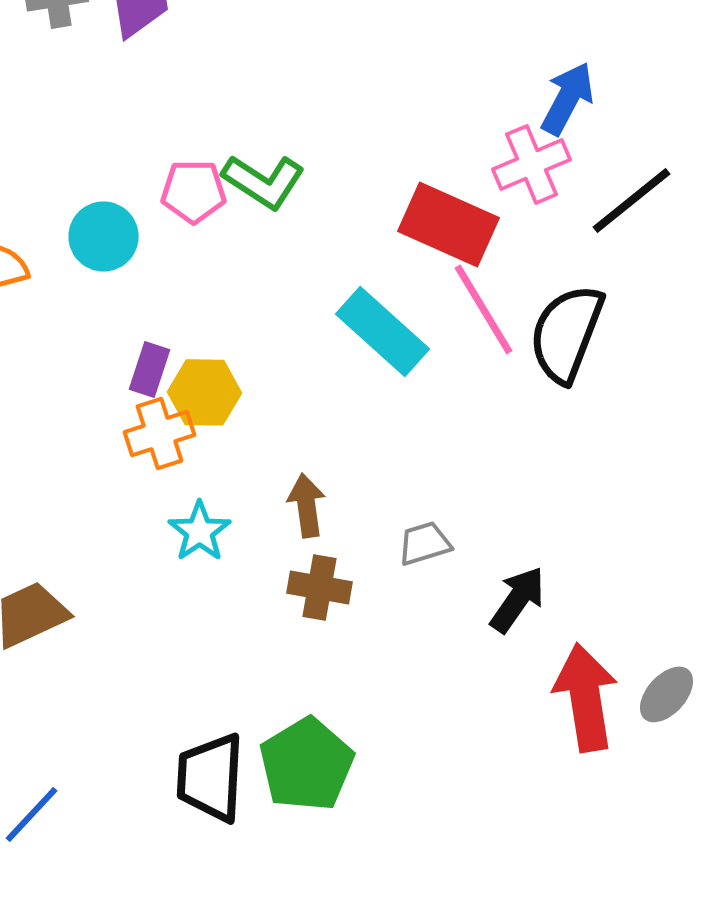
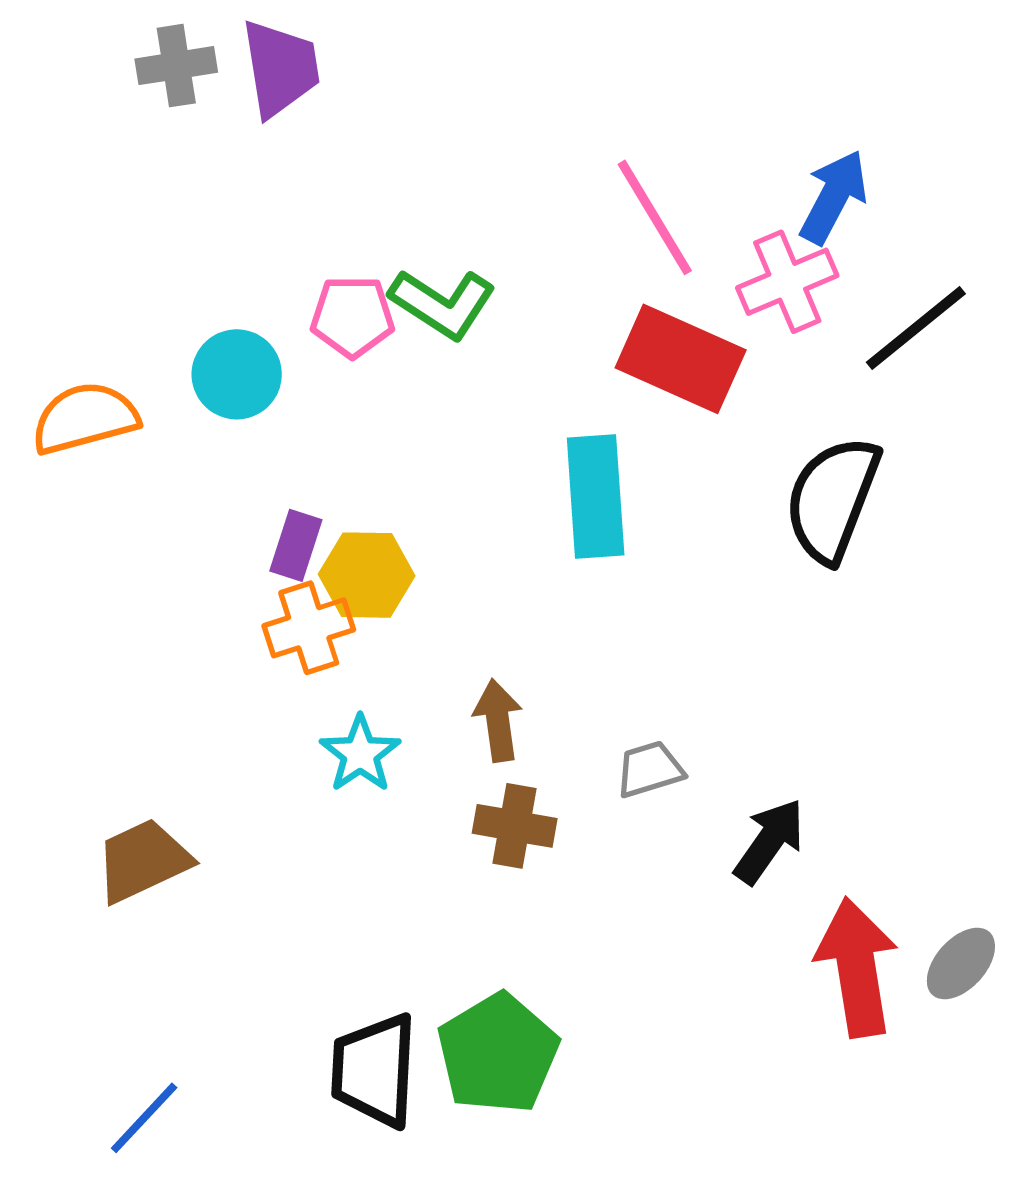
pink line: (484, 309) -> (655, 217), moved
cyan rectangle: (382, 331) -> (596, 497), turned 44

